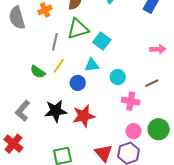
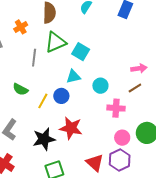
pink arrow: (158, 49) -> (139, 68), moved
yellow line: (59, 66) -> (43, 101), moved
black star: (56, 111) -> (44, 139), moved
red star: (84, 116) -> (71, 128), turned 30

